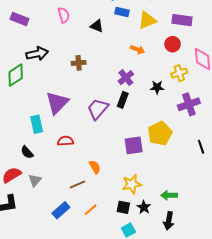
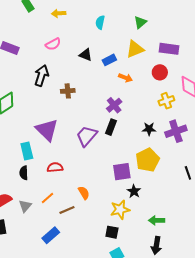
blue rectangle: (122, 12) -> (109, 60), moved, turned -40
pink semicircle: (64, 15) -> (53, 44), turned 77
black arrow: (37, 54) -> (42, 76), moved, turned -60
black star: (157, 87) -> (149, 129), moved
purple triangle: (57, 103) -> (47, 130), turned -30
black semicircle: (27, 152) -> (24, 173), moved, turned 40
black star: (144, 207) -> (134, 191), moved
orange line: (91, 210) -> (48, 198), moved

